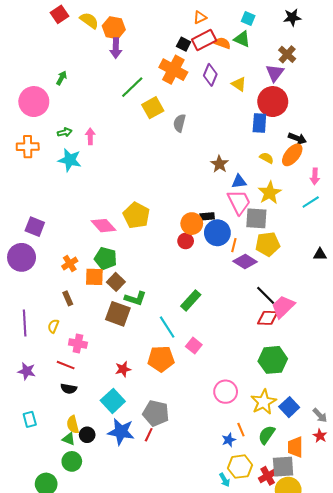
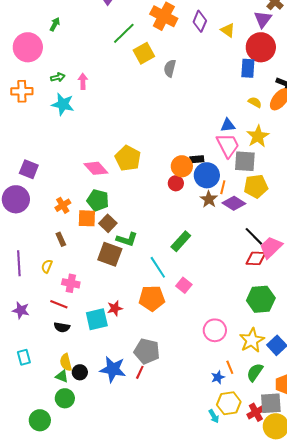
brown star: (219, 164) -> (209, 199), moved
cyan square: (113, 401) -> (97, 319), moved, turned 30

